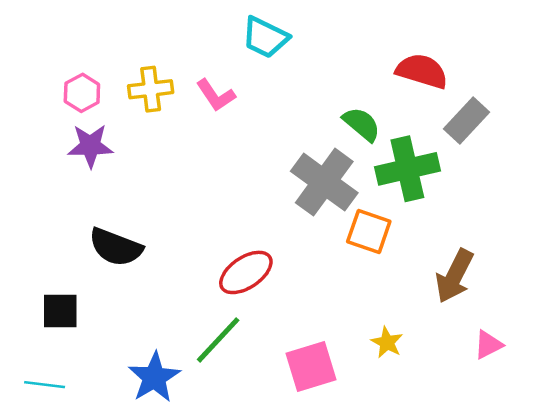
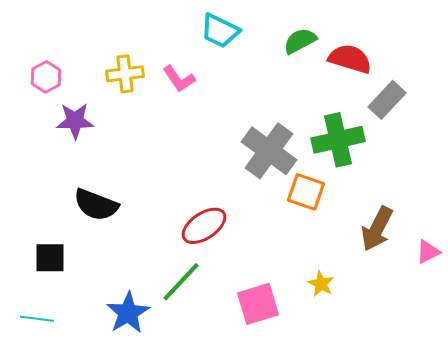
pink hexagon: (82, 93) -> (46, 77), moved
green semicircle: (362, 124) -> (300, 41), moved, turned -68
pink triangle: (488, 345) -> (428, 252), moved

